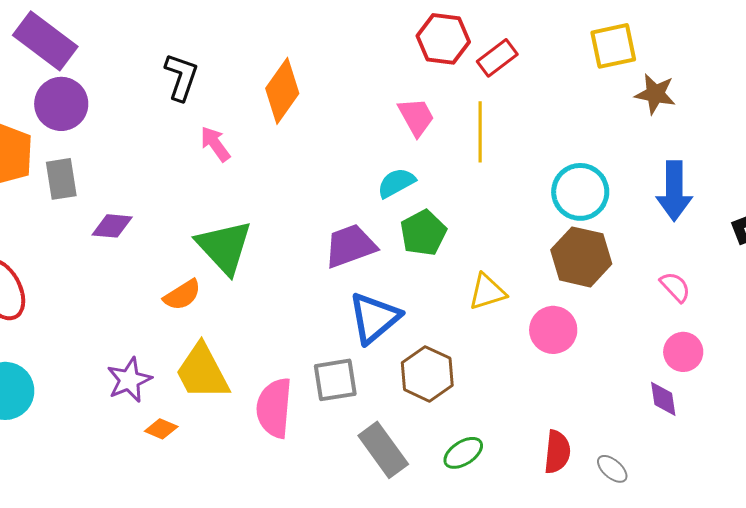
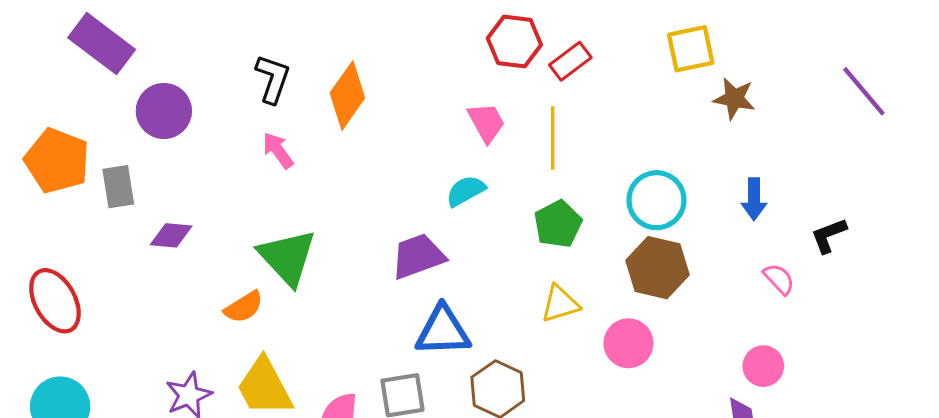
black L-shape: (181, 77) -> (273, 79), moved
purple circle: (61, 104) -> (164, 111), moved
blue arrow: (674, 191) -> (754, 199), size x0.7
green pentagon: (423, 233) -> (558, 224), moved
pink semicircle: (675, 287) -> (779, 279), moved
blue triangle: (374, 318) -> (443, 331), turned 38

